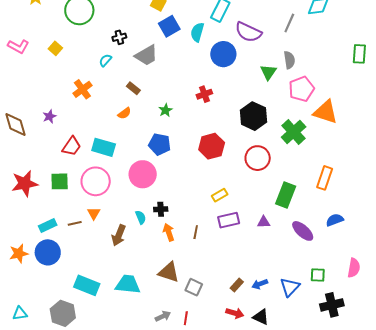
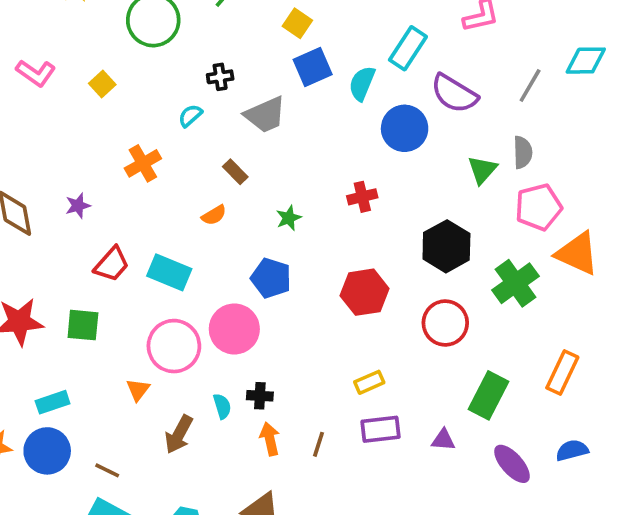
pink circle: (96, 181) -> (174, 346), moved
brown line: (75, 223) -> (107, 470), moved, turned 32

